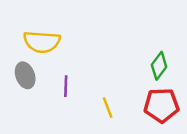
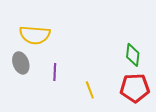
green diamond: (159, 66) -> (133, 55), turned -30

